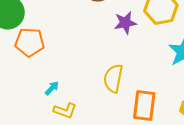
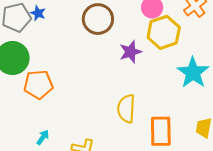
cyan arrow: (52, 88) -> (43, 137), moved

